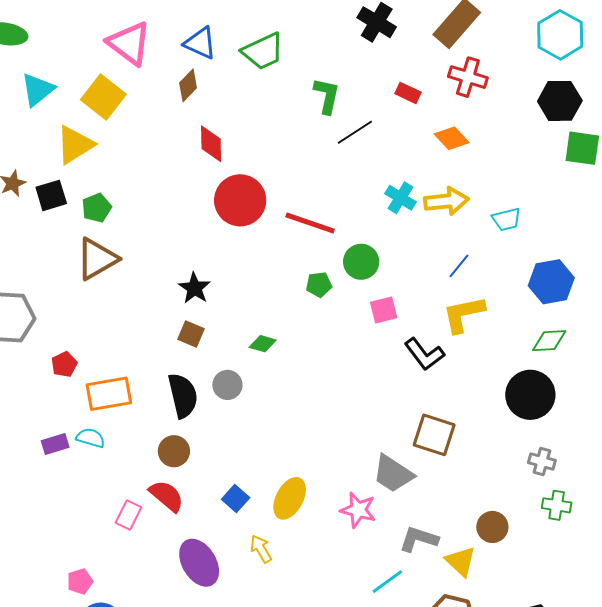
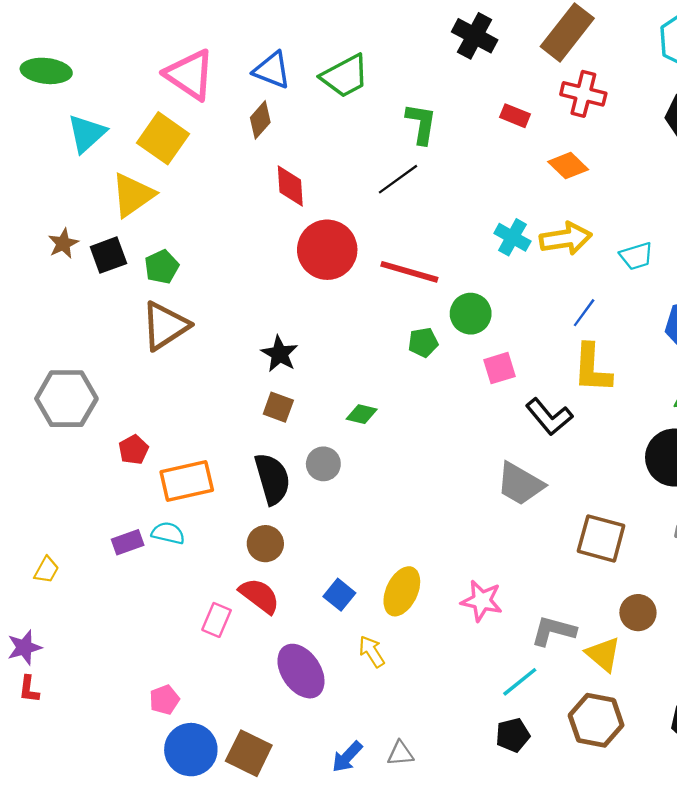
black line: (355, 132) -> (398, 179), moved
yellow L-shape: (463, 314) -> (592, 368), turned -72
brown square: (434, 435) -> (601, 538), moved
gray trapezoid: (393, 474) -> (520, 484), moved

